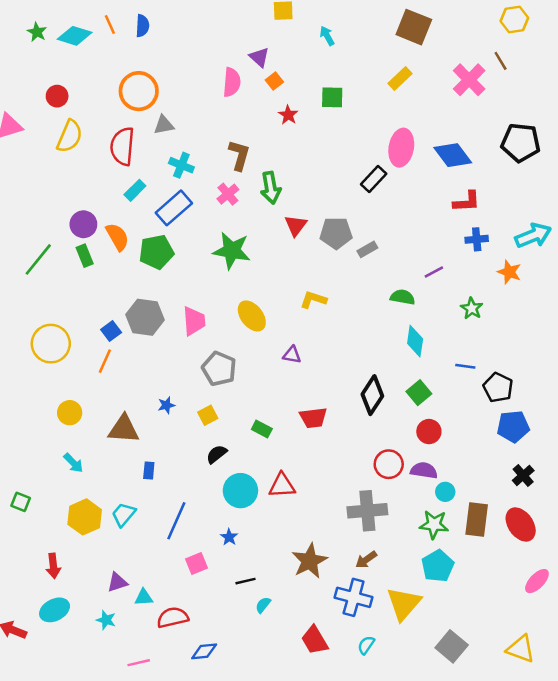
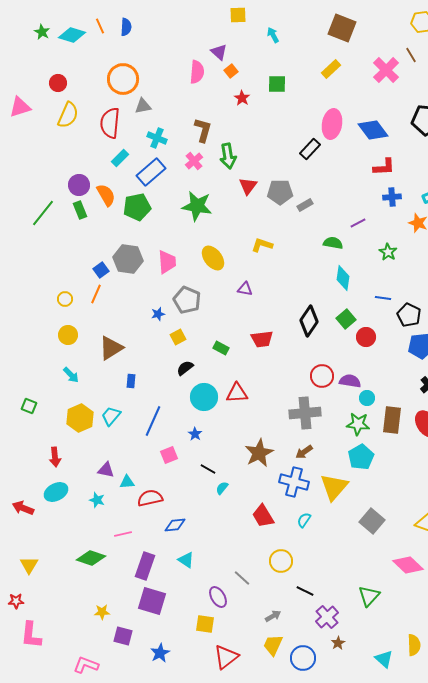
yellow circle: (51, 344) -> (65, 299), moved, size x0.5
blue star: (166, 405) -> (158, 314), moved
brown triangle: (124, 429) -> (111, 348), turned -36
red circle: (429, 432) -> (366, 337), moved
black line: (245, 581) -> (208, 469), turned 42
purple triangle: (117, 582) -> (106, 470), turned 30

